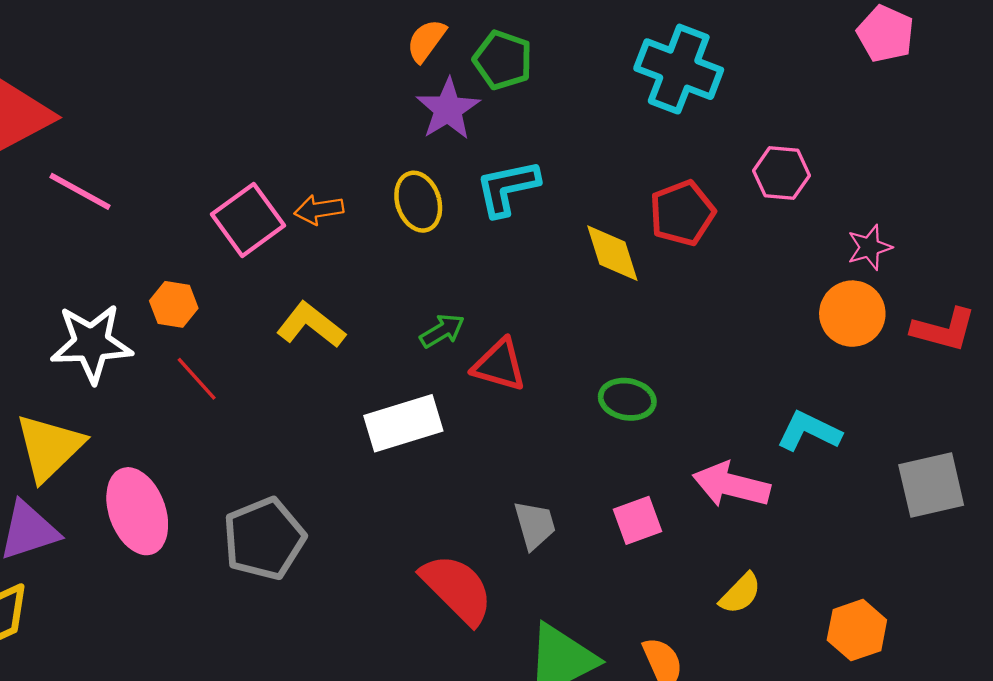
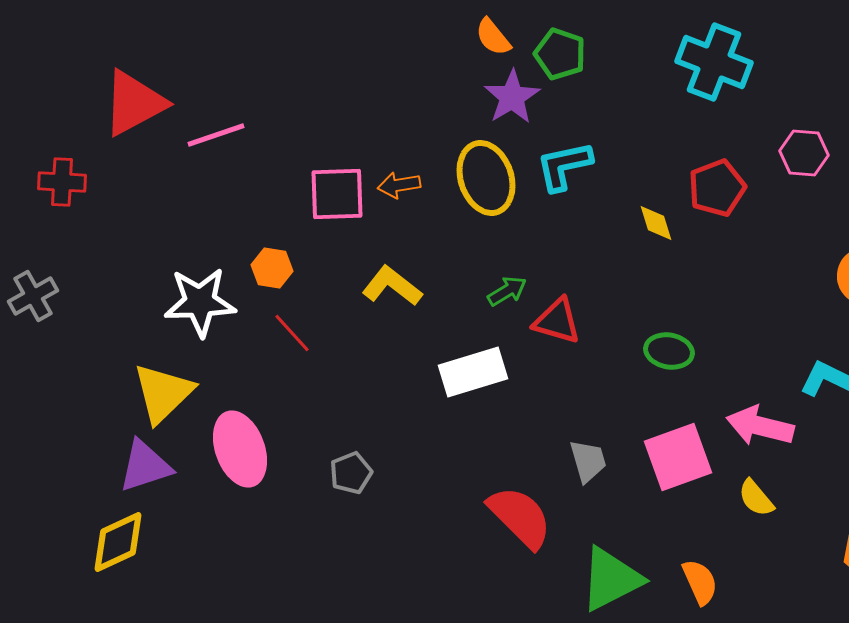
orange semicircle: (426, 41) -> (493, 37), turned -75
pink line: (80, 191) -> (216, 135), moved, turned -48
yellow ellipse: (418, 202) -> (486, 178), size x1.4
pink square: (248, 220) -> (337, 194), turned 34
yellow diamond: (612, 253) -> (656, 223), size x0.7
pink square: (638, 520) -> (678, 457), size x1.6
gray pentagon: (264, 539) -> (351, 473), size x0.6
yellow semicircle: (740, 593) -> (756, 498), moved, turned 96

